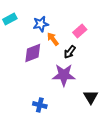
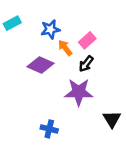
pink rectangle: (80, 31) -> (87, 40), moved
purple diamond: (33, 53) -> (41, 65), turned 45

